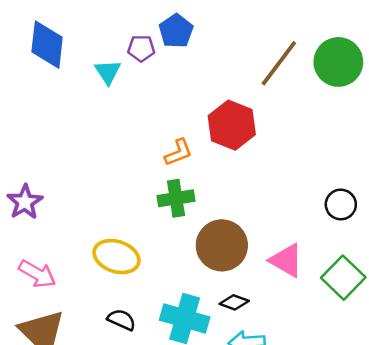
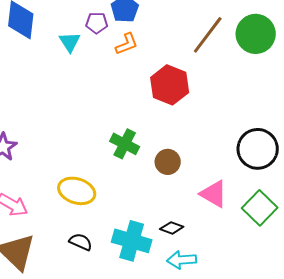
orange L-shape: (178, 152) -> (127, 44), moved
green cross: (176, 198) -> (125, 144), turned 36
black circle: (341, 204) -> (258, 149), size x1.6
brown circle: (222, 245) -> (168, 162), moved, size x0.6

